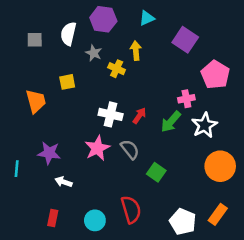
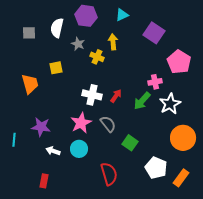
cyan circle: (95, 220) -> (79, 149), moved
white pentagon: (183, 222) -> (156, 168), moved

